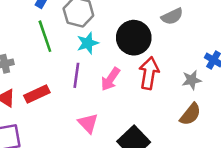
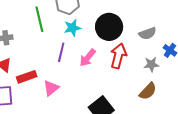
gray semicircle: (172, 16) -> (147, 33), moved
red rectangle: (37, 94) -> (27, 77), moved
pink triangle: (88, 123) -> (51, 88), moved, turned 30

